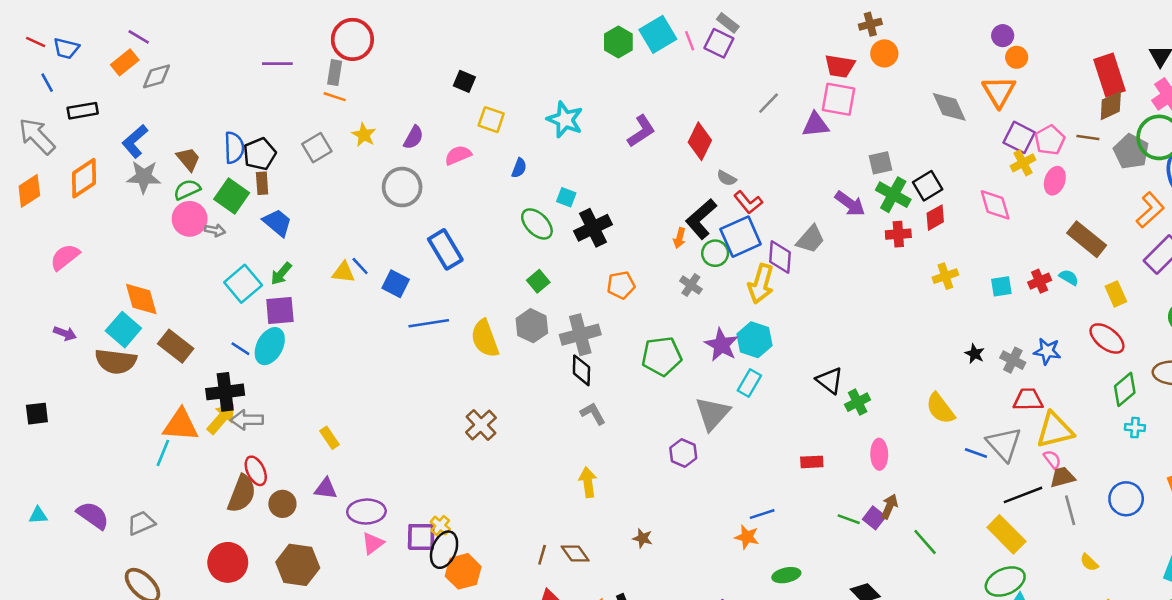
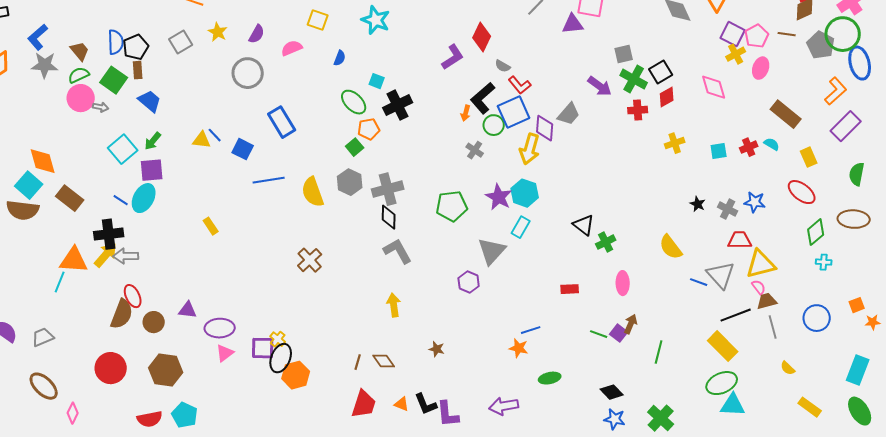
purple L-shape: (641, 131) -> (453, 57), moved
orange pentagon: (621, 285) -> (369, 129), moved
gray L-shape: (593, 414) -> (398, 251), size x1.4
yellow rectangle: (330, 438) -> (211, 226), moved
green line: (925, 542) -> (659, 352), turned 55

